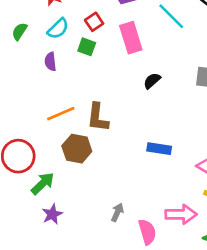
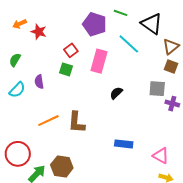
cyan semicircle: (58, 29) -> (17, 90), moved
pink rectangle: (131, 38) -> (99, 61), turned 35
brown hexagon: (77, 149) -> (62, 166), moved

